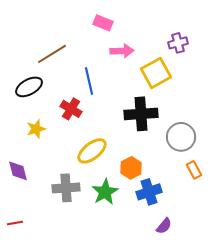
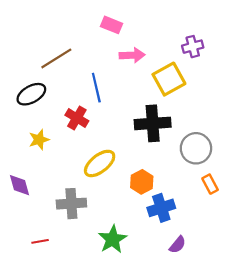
green star: (105, 192) -> (113, 239), moved
red line: (15, 223) -> (40, 241), moved

